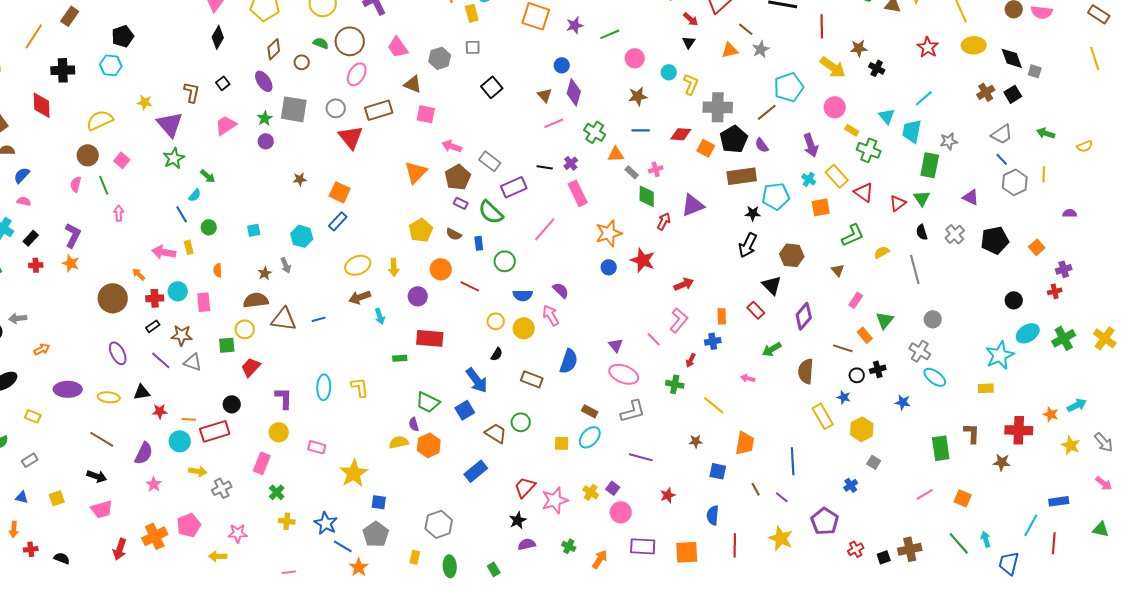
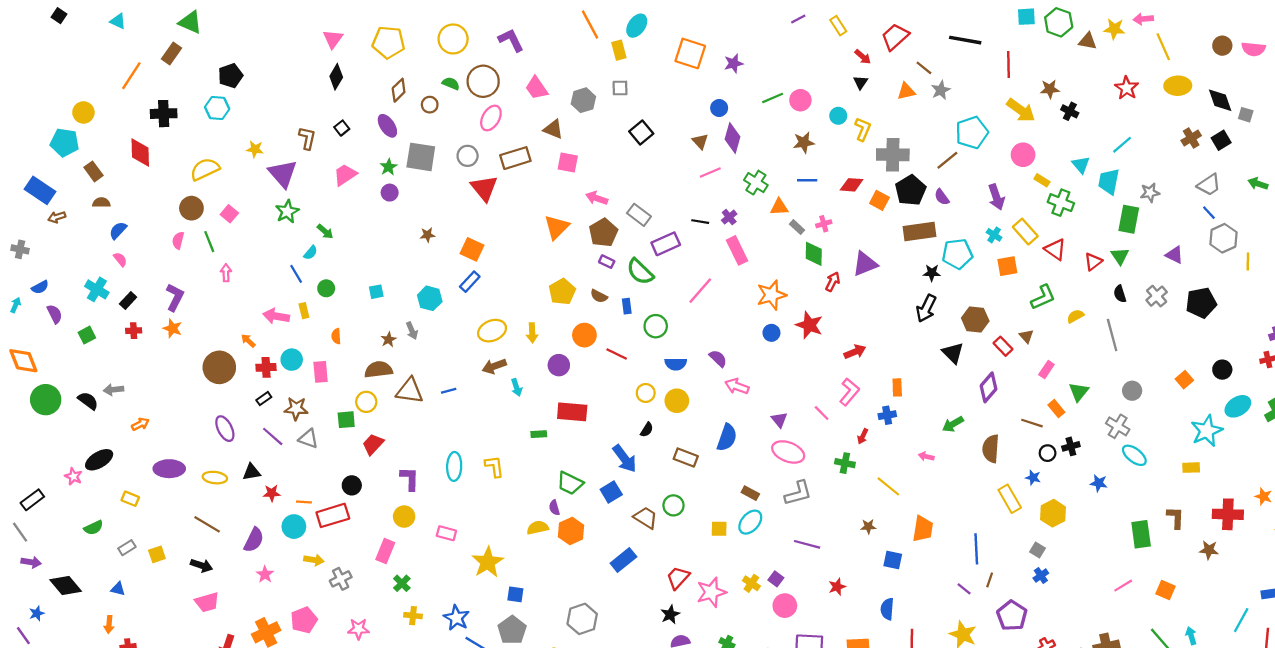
green line: (610, 34) -> (773, 98), moved
yellow line: (1044, 174) -> (1248, 262), moved
pink semicircle: (24, 201) -> (120, 259), turned 40
orange square: (1037, 247) -> (1184, 380), moved
red rectangle: (756, 310) -> (1003, 346), moved
pink arrow: (551, 315) -> (737, 386), moved, turned -40
gray square: (874, 462) -> (1038, 550), moved
brown line: (756, 489) -> (990, 580), moved, turned 48
yellow square: (57, 498) -> (157, 554), moved

